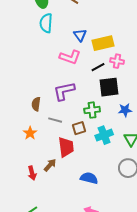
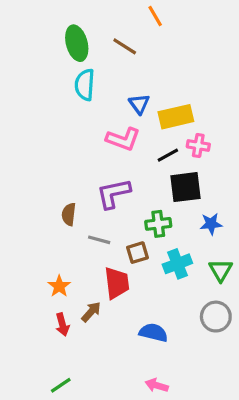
orange star: (30, 133) -> (59, 286), moved

